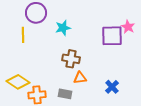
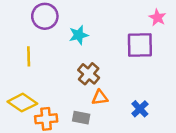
pink star: (128, 27) -> (157, 18), moved
yellow line: (23, 35) -> (29, 56), moved
brown cross: (71, 59) -> (89, 74), turned 30

